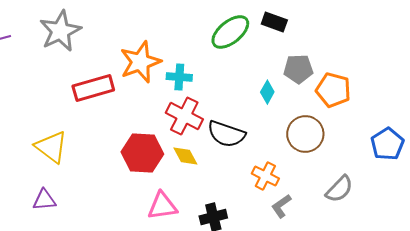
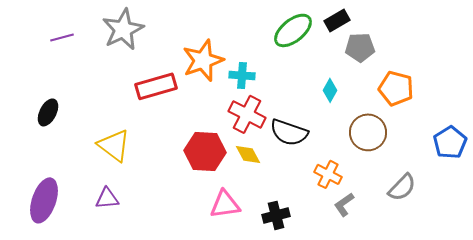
black rectangle: (274, 22) -> (337, 20), turned -50
gray pentagon: (298, 69) -> (360, 47), moved

